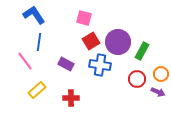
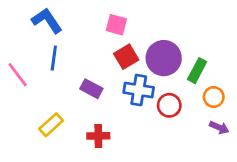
pink line: (25, 61) -> (18, 75), moved
orange circle: (161, 74) -> (214, 97), moved
red circle: (137, 79) -> (169, 105), moved

